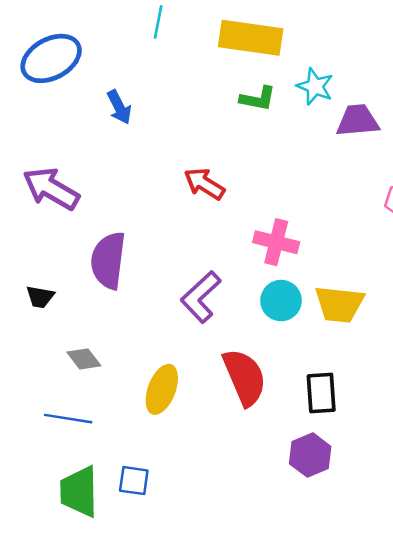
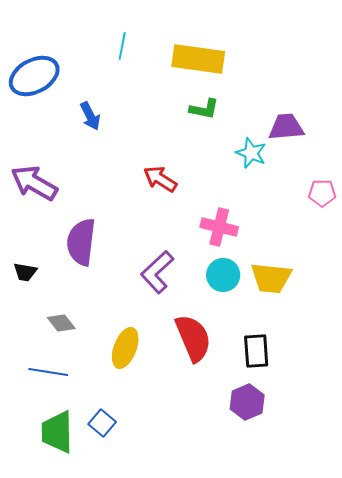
cyan star: (315, 86) -> (251, 153), moved
blue square: (134, 481) -> (102, 423), turned 32

